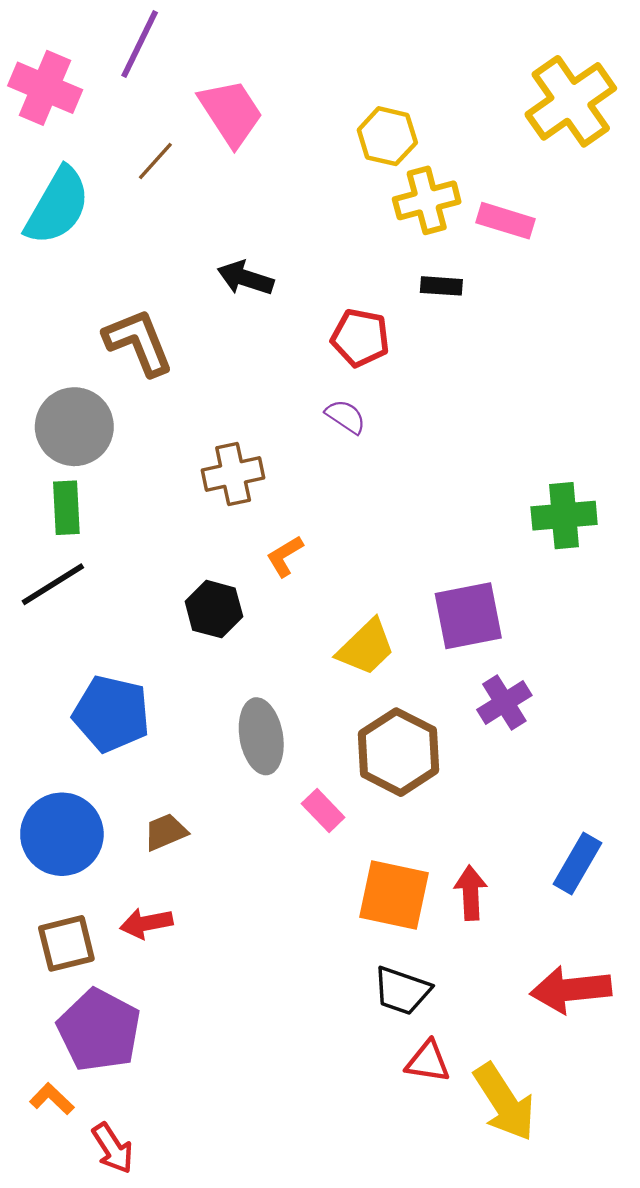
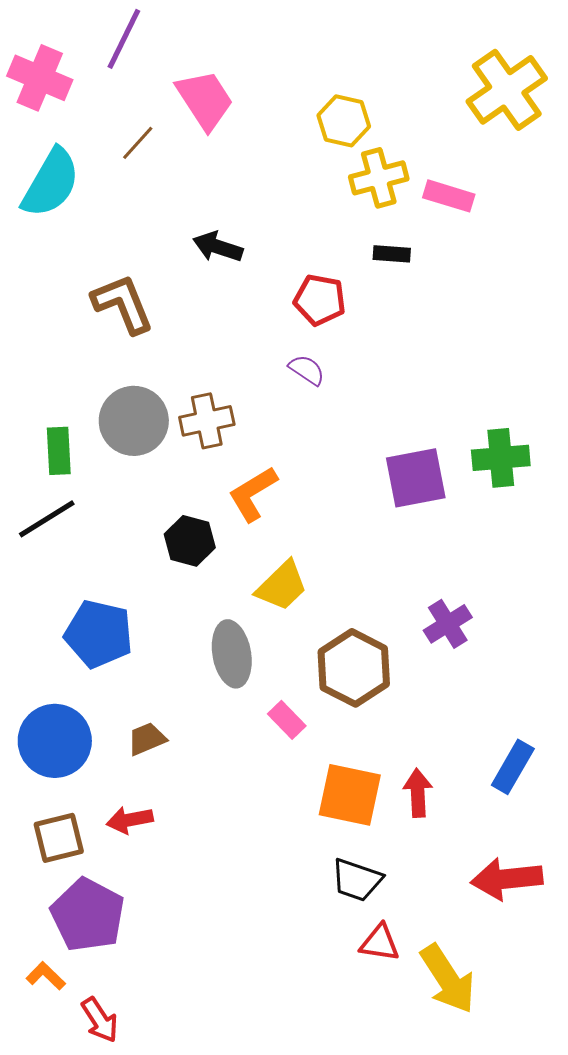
gray circle: (74, 427) -> (134, 421), moved
orange L-shape: (285, 556) -> (253, 494), size x1.5
purple square: (468, 616) -> (416, 478), moved
yellow trapezoid: (366, 647) -> (282, 586), moved

